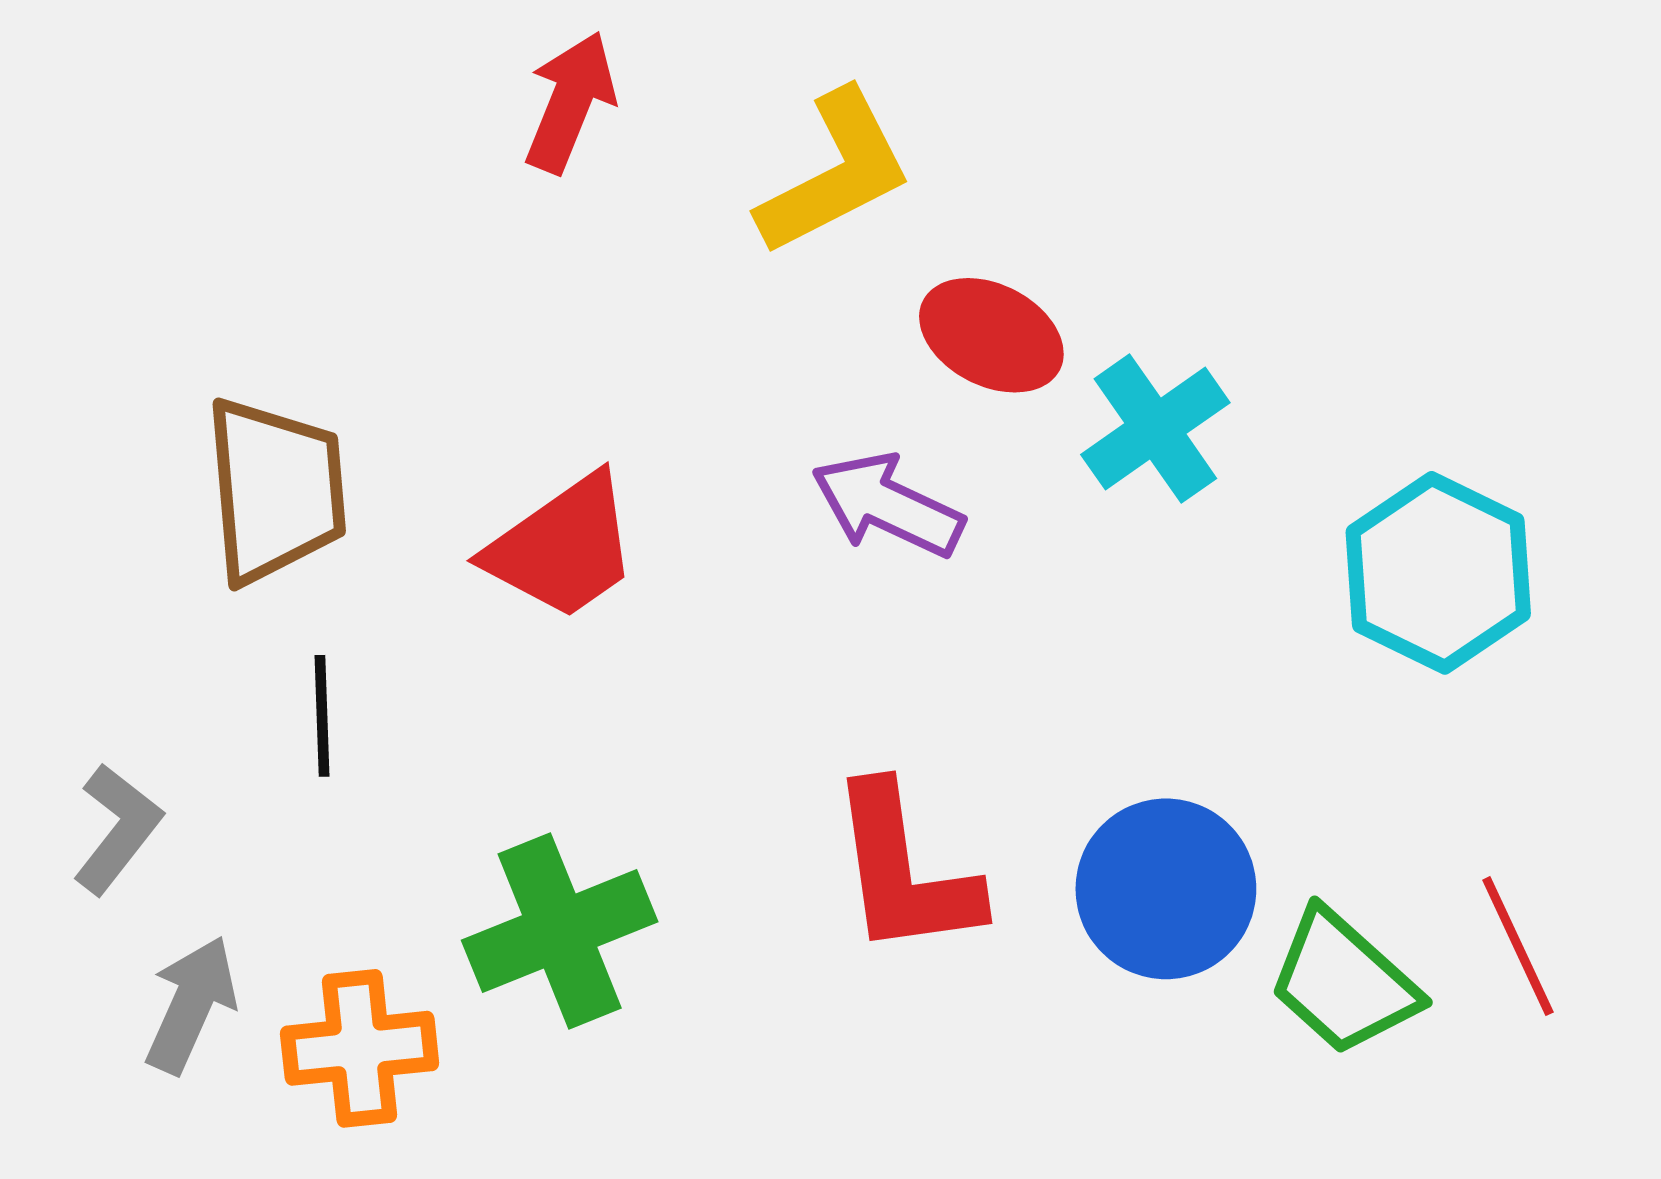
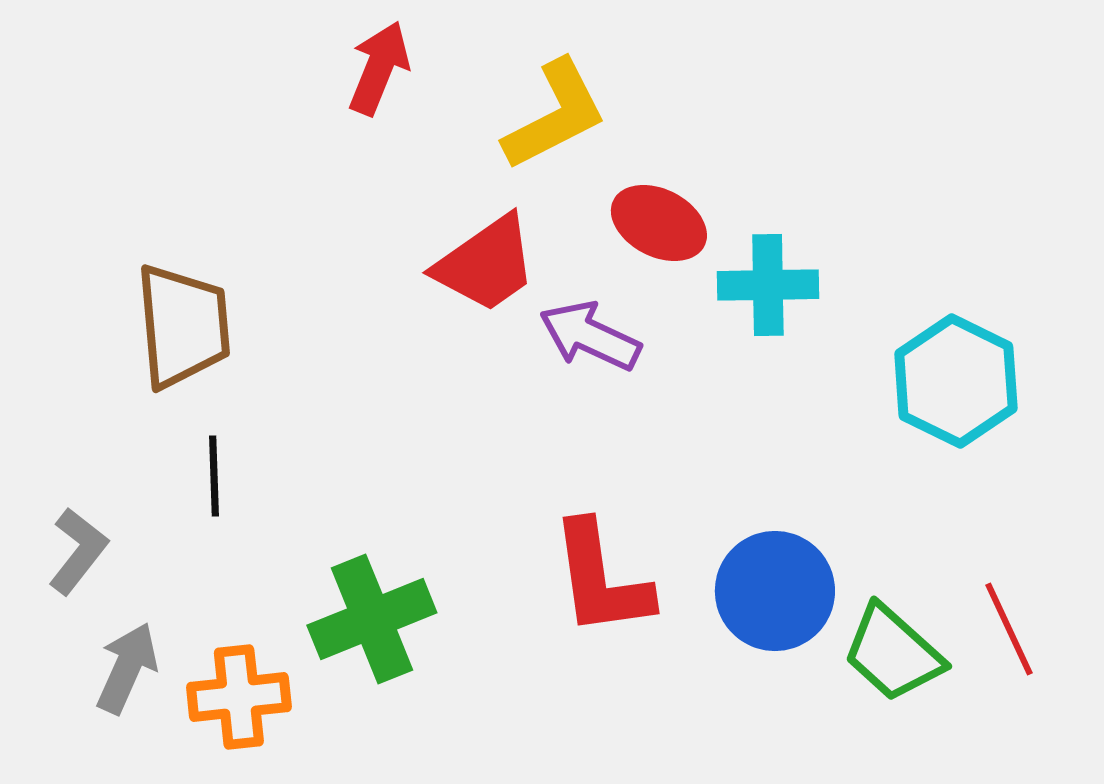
cyan cross: (1155, 429) -> (768, 285), turned 34
red trapezoid: (563, 547) -> (486, 264), moved

